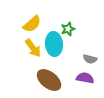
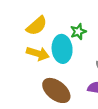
yellow arrow: (33, 48) -> (38, 54), turned -36

